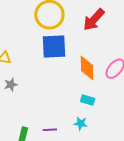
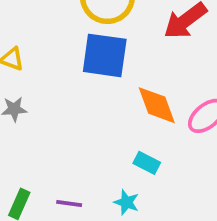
orange diamond: (87, 68) -> (157, 105), turned -30

